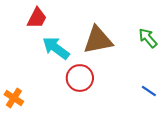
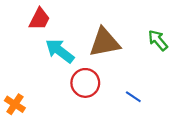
blue line: (149, 91) -> (133, 97), moved

